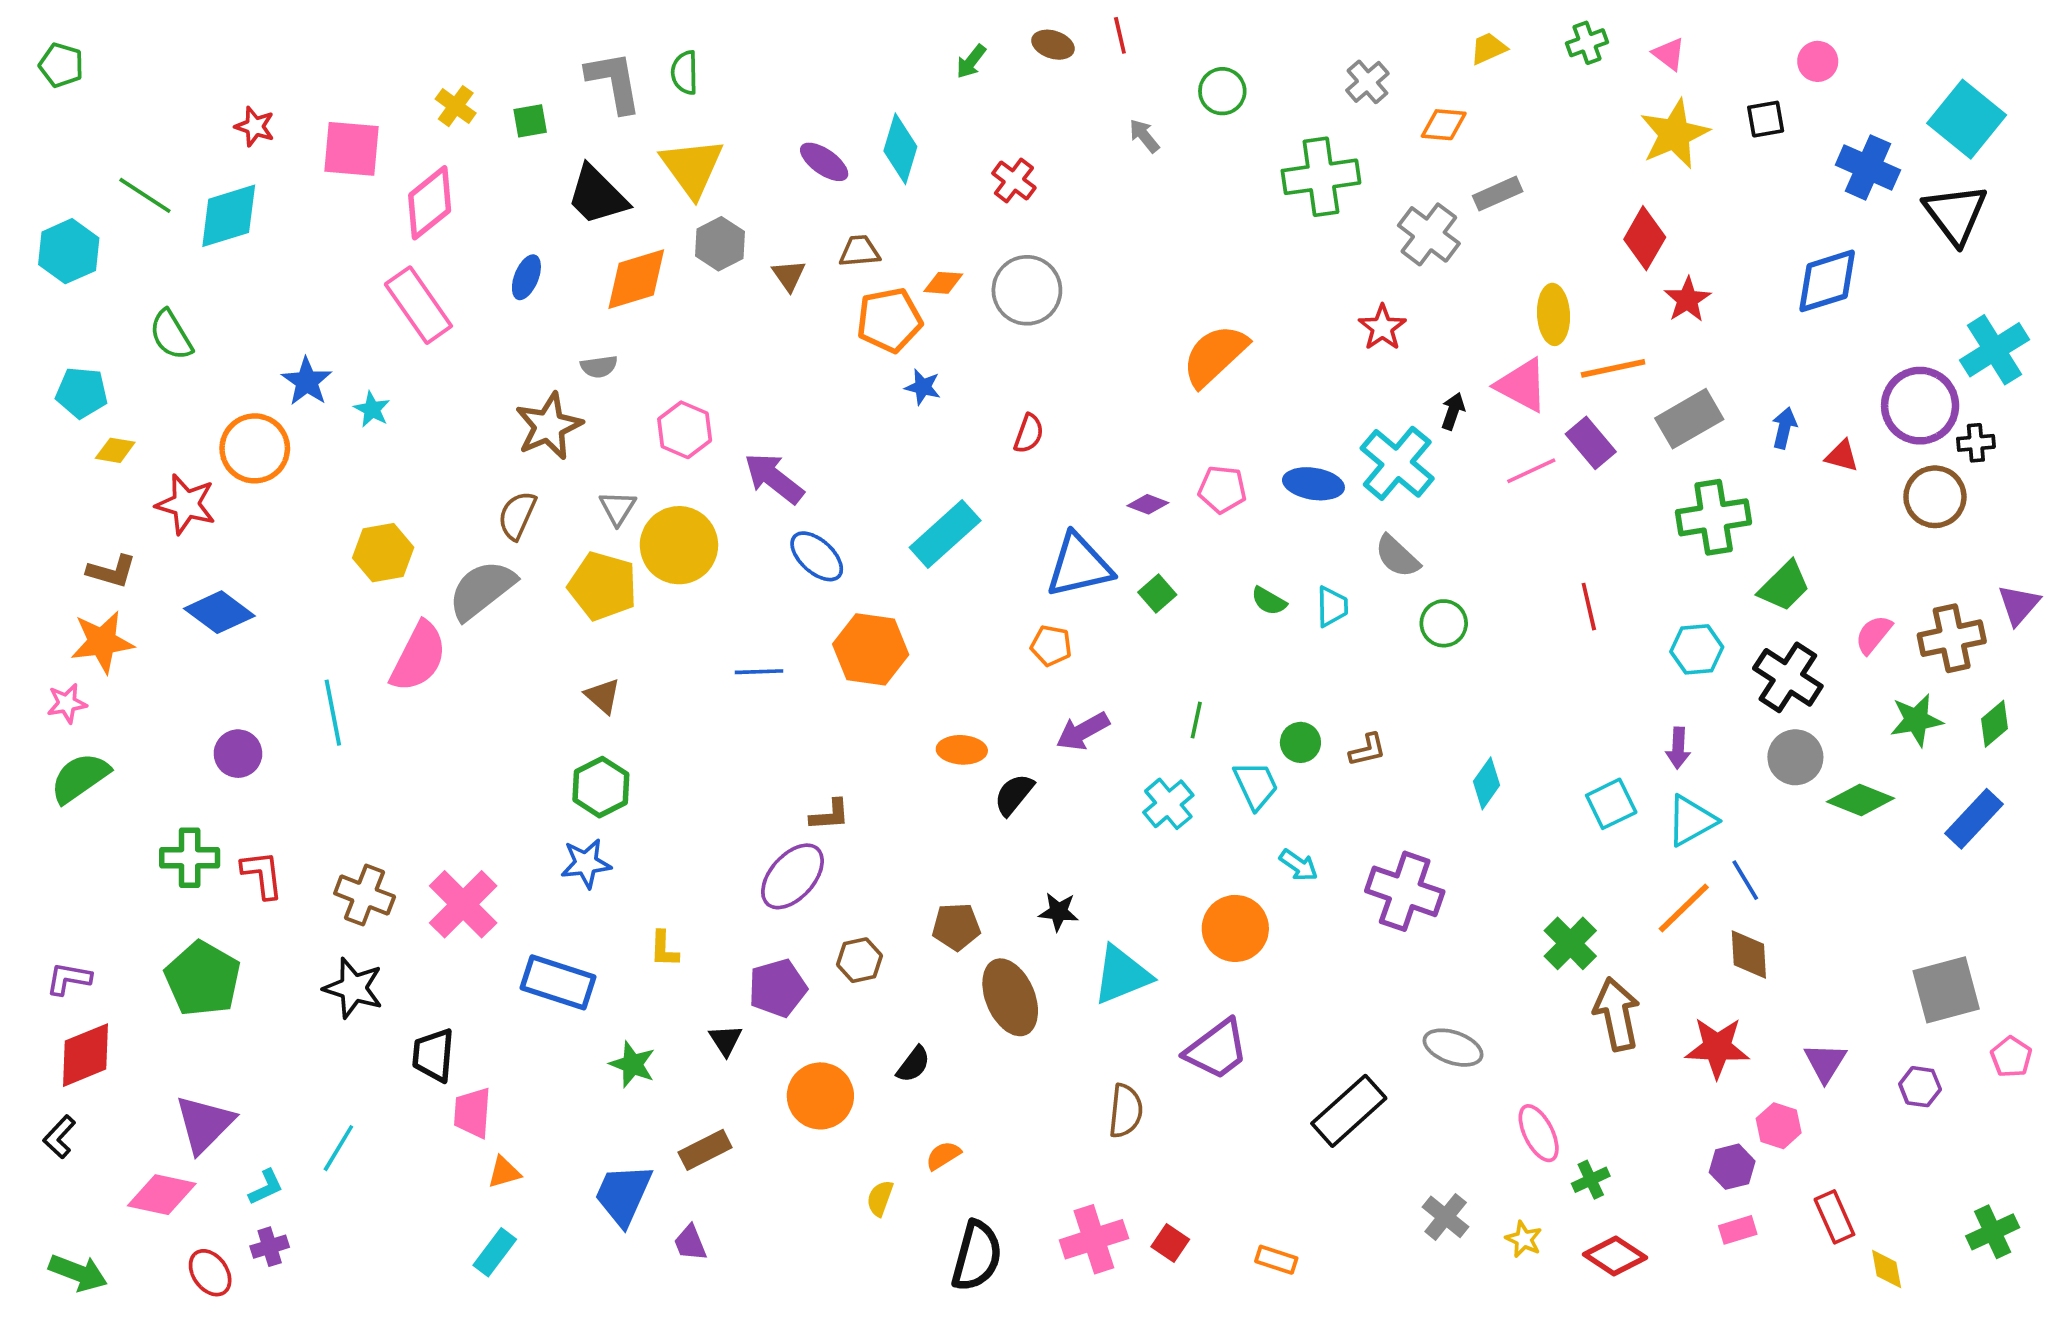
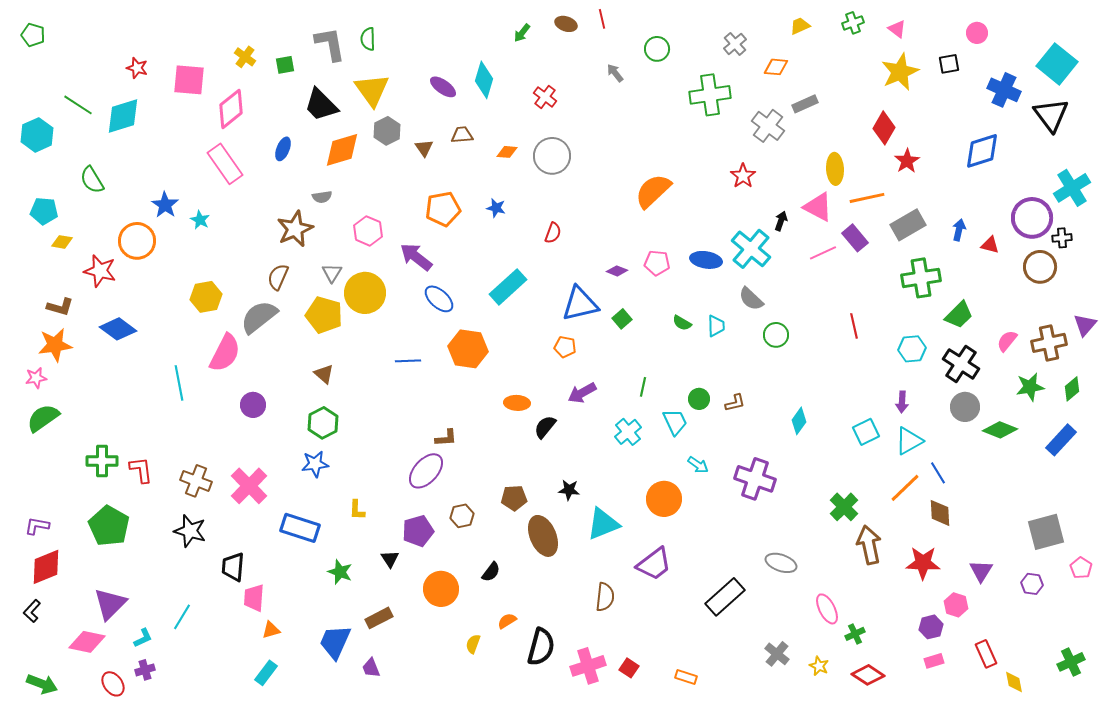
orange pentagon: (889, 320) -> (443, 209), moved
purple circle: (238, 754) -> (253, 405), moved
black semicircle: (977, 1256) -> (541, 647), moved

